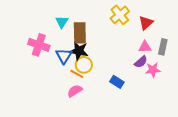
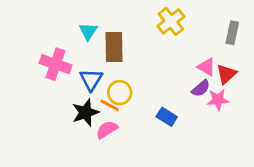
red triangle: (146, 23) -> (226, 74), moved
pink triangle: (145, 47) -> (207, 67), turned 32
gray rectangle: (163, 47) -> (232, 33), moved
black star: (79, 51) -> (85, 113), moved, turned -30

